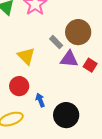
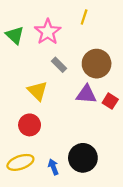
gray rectangle: (56, 42) -> (59, 65), moved
blue arrow: (40, 100) -> (53, 167), moved

